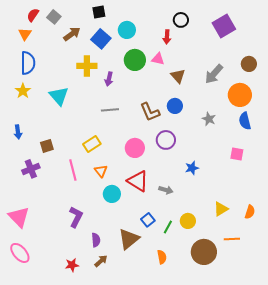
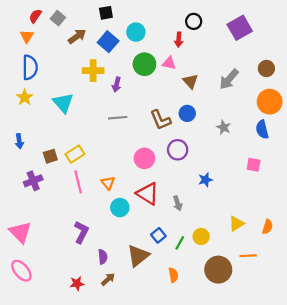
orange circle: (240, 95) -> (270, 102), moved
yellow rectangle: (92, 144) -> (75, 154), moved
gray arrow: (166, 190) -> (178, 203), turned 56

